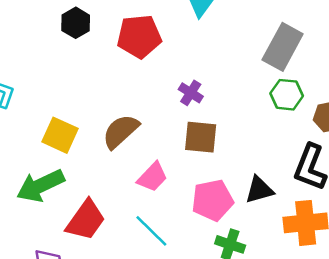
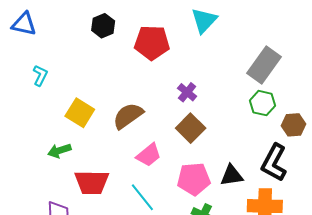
brown square: (201, 137) -> (191, 128), turned 32
green arrow: (40, 186) -> (59, 151), size x0.6
red trapezoid: (86, 220) -> (92, 182), turned 48

